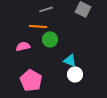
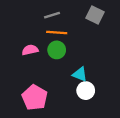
orange line: (38, 26) -> (57, 33), moved
pink semicircle: (23, 46) -> (30, 50), moved

